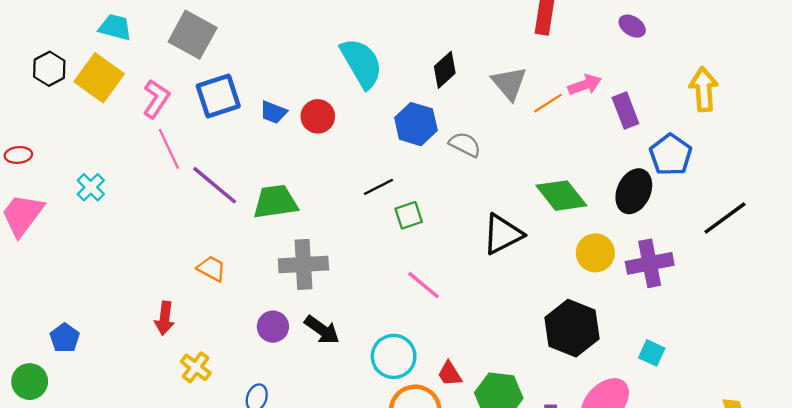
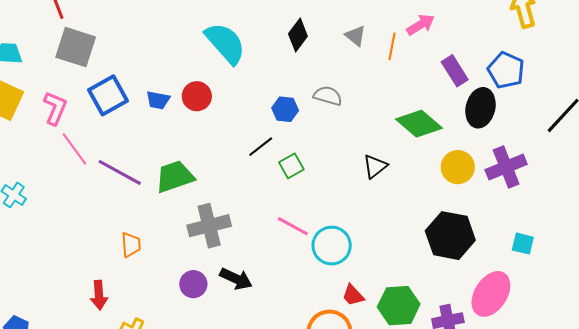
gray triangle: (509, 83) -> (355, 36), size x0.7
orange line: (548, 103) -> (392, 46), turned -36
purple rectangle: (625, 110) -> (455, 71), moved
blue hexagon: (416, 124) -> (285, 109), moved, size x0.7
black triangle: (503, 234) -> (375, 166), size x0.7
orange trapezoid: (211, 269) -> (131, 245), turned 68
pink line: (424, 285) -> (293, 226), moved
cyan circle: (394, 356) -> (332, 246), moved

